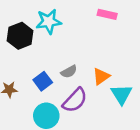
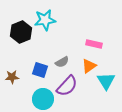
pink rectangle: (107, 14) -> (94, 44), moved
blue square: (43, 81) -> (40, 70), turned -35

